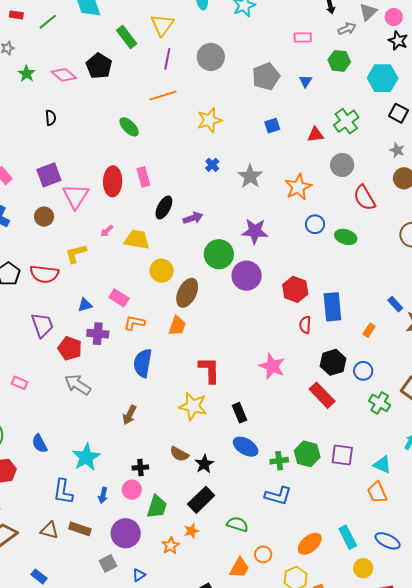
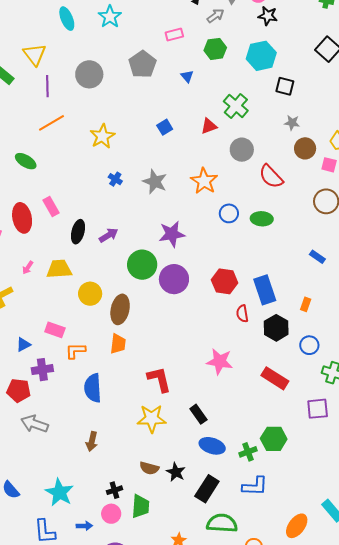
gray pentagon: (266, 76) -> (142, 64), moved
blue rectangle: (395, 304) -> (317, 257), moved
black hexagon: (333, 362) -> (276, 328), moved
purple square: (342, 455) -> (318, 409), moved
blue arrow: (103, 495) -> (84, 526), turned -91
black rectangle: (201, 500) -> (207, 489), moved
green trapezoid: (157, 507) -> (140, 506), moved
green semicircle: (237, 524) -> (222, 523), size x1.4

